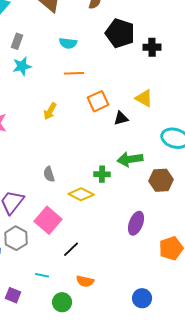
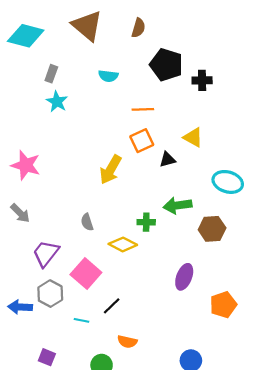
cyan star: (22, 66) -> (57, 102), turned -30
orange line: (74, 73) -> (143, 109), moved
yellow arrow: (50, 111) -> (111, 170), moved, size x1.5
cyan line: (42, 275) -> (81, 320), moved

